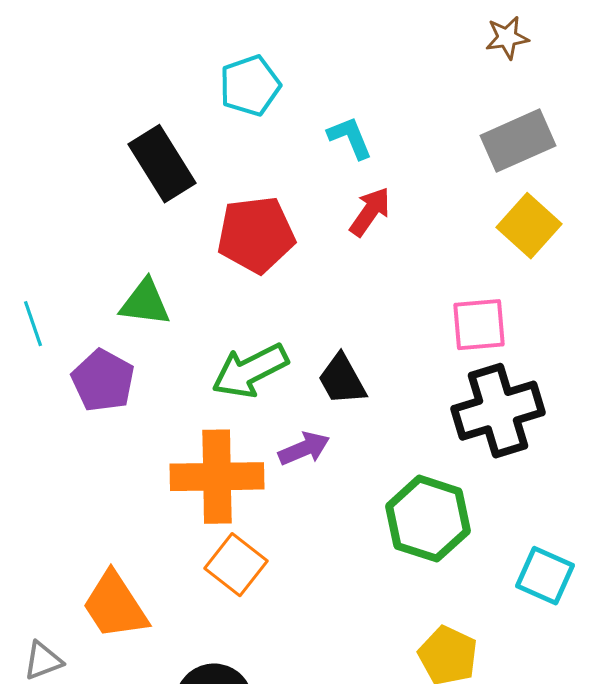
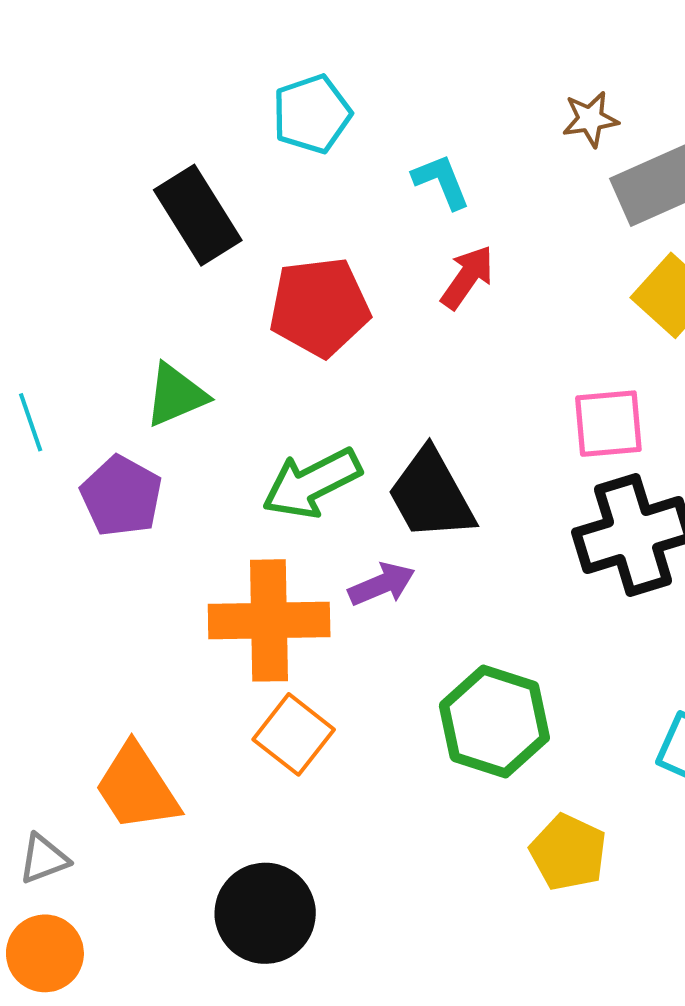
brown star: (507, 38) -> (590, 119), moved
green triangle: (145, 303) -> (176, 395), turned -30
black trapezoid: (342, 380) -> (431, 495), size x1.4
green hexagon: (428, 519) -> (494, 722), moved

